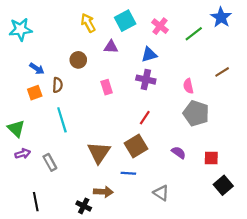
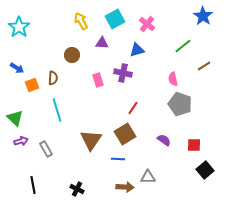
cyan star: (21, 29) -> (19, 27), turned -30
green line: (194, 34) -> (183, 46), moved
blue arrow: (37, 69) -> (17, 68), moved
purple cross: (146, 80) -> (123, 73), moved
brown arrow: (103, 192) -> (125, 187), moved
gray triangle: (161, 193) -> (148, 177), turned -35

